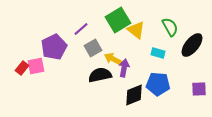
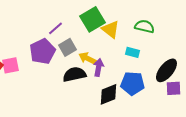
green semicircle: (170, 27) -> (144, 26), turned -48
black ellipse: (192, 45) -> (166, 70), moved
purple pentagon: (54, 47) -> (42, 51), moved

